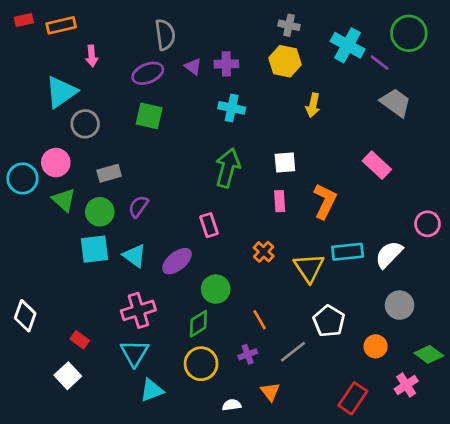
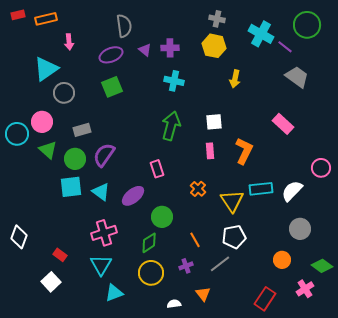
green square: (149, 116) -> (112, 87), turned -35
purple semicircle: (138, 206) -> (104, 155), size x1.4
white pentagon: (329, 321) -> (234, 237), moved, turned 30

